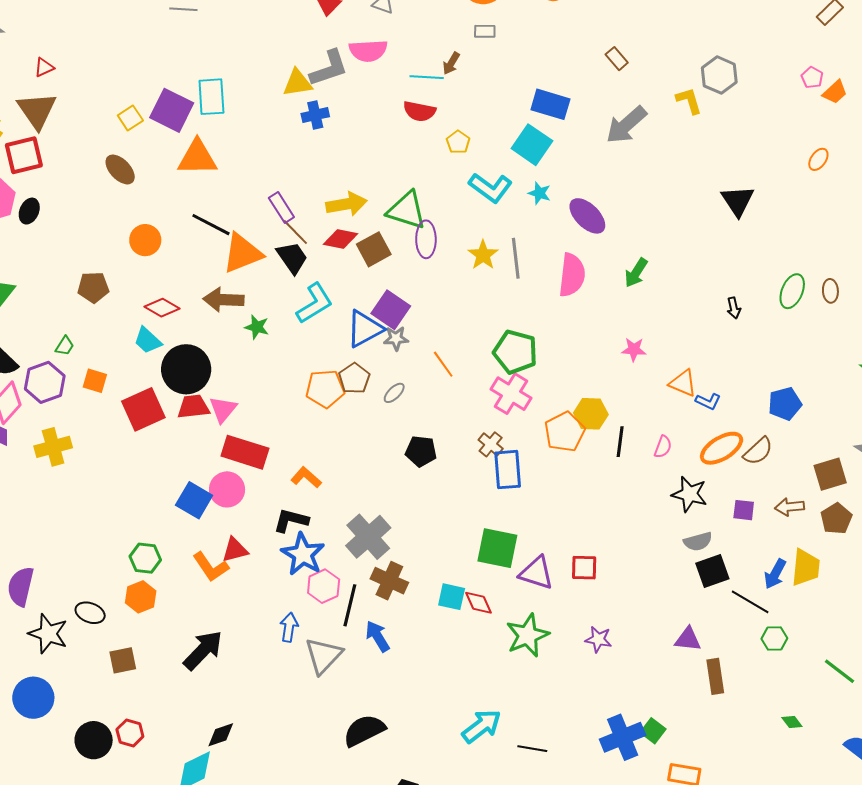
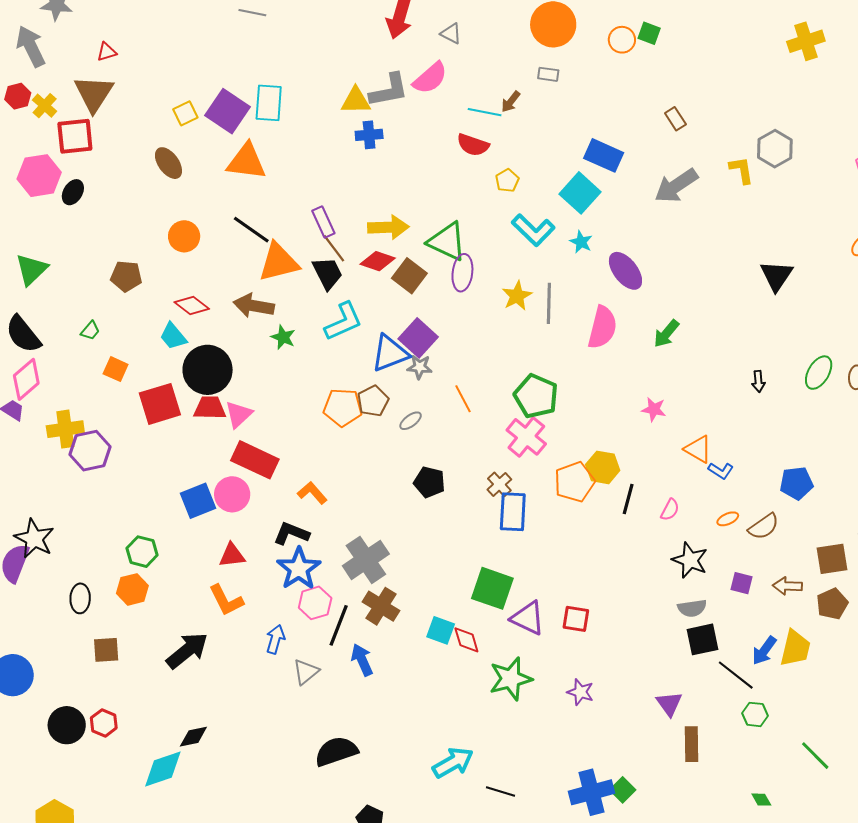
pink semicircle: (368, 51) -> (430, 78), turned -45
brown square: (374, 249) -> (409, 276), turned -32
purple hexagon: (45, 382) -> (90, 451), moved
orange ellipse: (722, 448) -> (728, 519), size x0.5
blue square: (194, 500) -> (198, 501), turned 30
orange L-shape: (211, 567) -> (226, 600), moved
black ellipse: (90, 613) -> (80, 598), turned 64
black star: (48, 634) -> (34, 539), moved
purple triangle: (688, 639) -> (669, 704), turned 40
gray triangle: (323, 656) -> (306, 672), size x0.7

